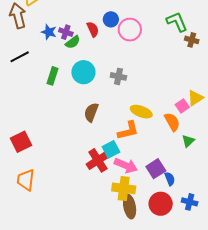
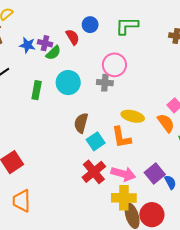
green L-shape: (177, 22) -> (127, 26), moved, turned -60
pink circle: (130, 30) -> (114, 65), moved
orange L-shape: (128, 131) -> (121, 137), turned 100
cyan square: (111, 149) -> (96, 141), moved
red circle: (161, 204) -> (152, 215), moved

